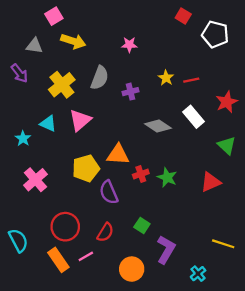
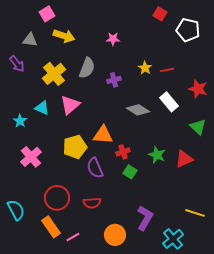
red star: (227, 102) -> (198, 89), turned -30
green star: (167, 177) -> (157, 155), moved
green square: (142, 226) -> (130, 172), moved
red semicircle: (105, 232) -> (92, 203), turned 54
pink line: (86, 256) -> (73, 237), moved
cyan cross: (198, 274) -> (173, 239), size x1.5

